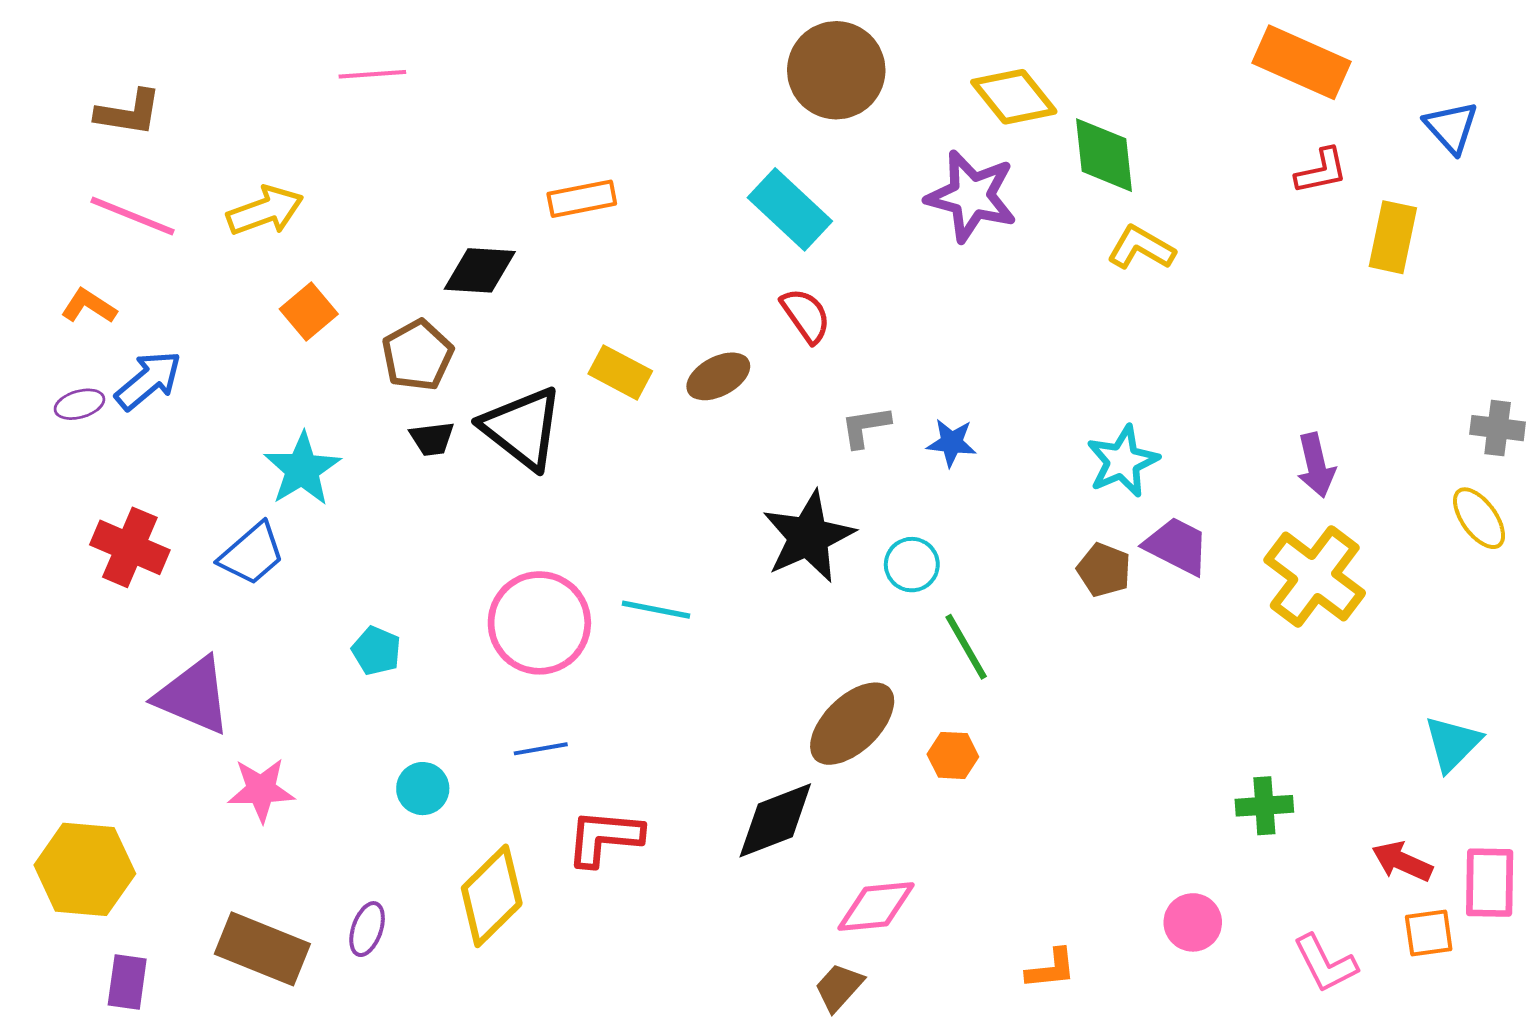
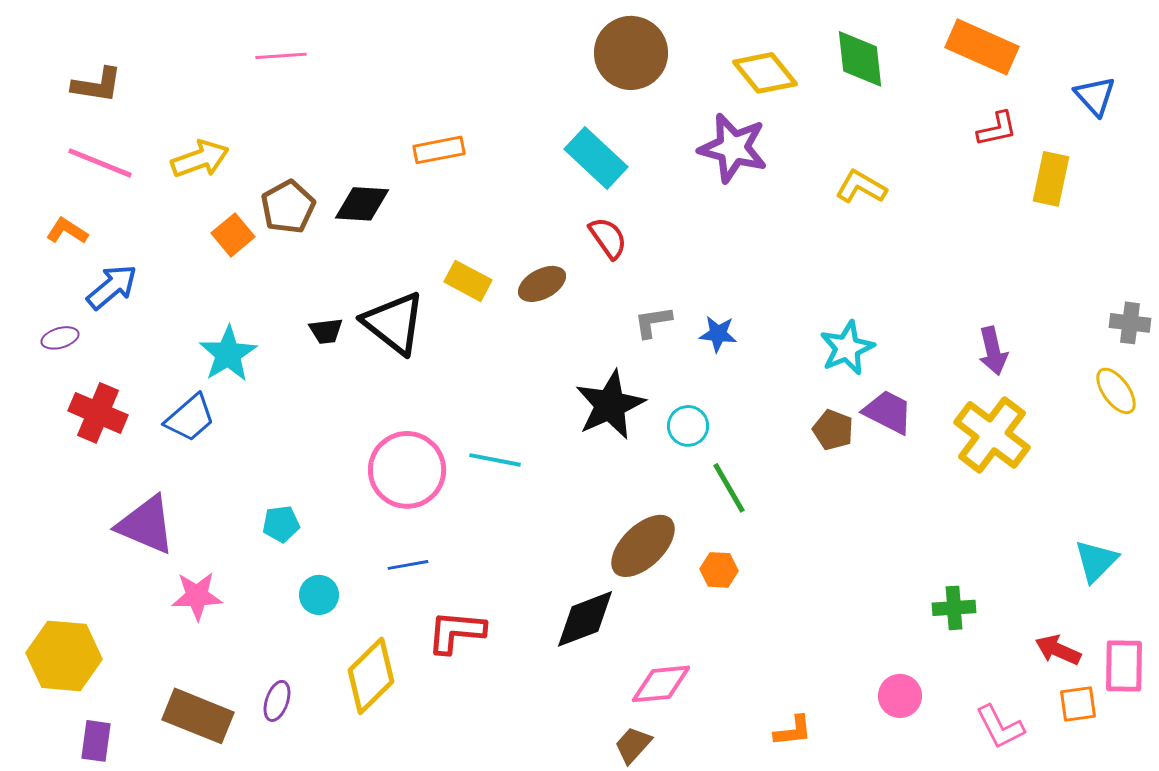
green diamond: (1104, 155) -> (860, 59), moved
brown pentagon: (417, 355) -> (288, 207), moved
purple ellipse: (80, 404) -> (60, 338), moved
cyan pentagon: (376, 651) -> (281, 524), moved, turned -30

